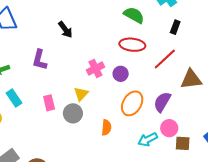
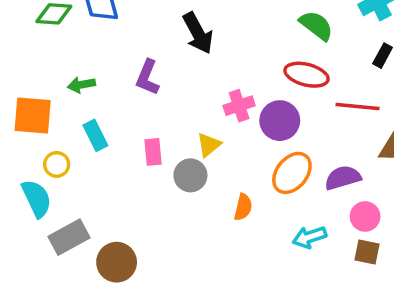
black arrow: (65, 30) -> (198, 33), size x1.4
red line: (165, 59) -> (358, 106), turned 40
purple circle: (121, 74) -> (280, 121), size x1.5
purple semicircle: (162, 102) -> (343, 178), turned 35
pink circle: (169, 128) -> (365, 216), moved

